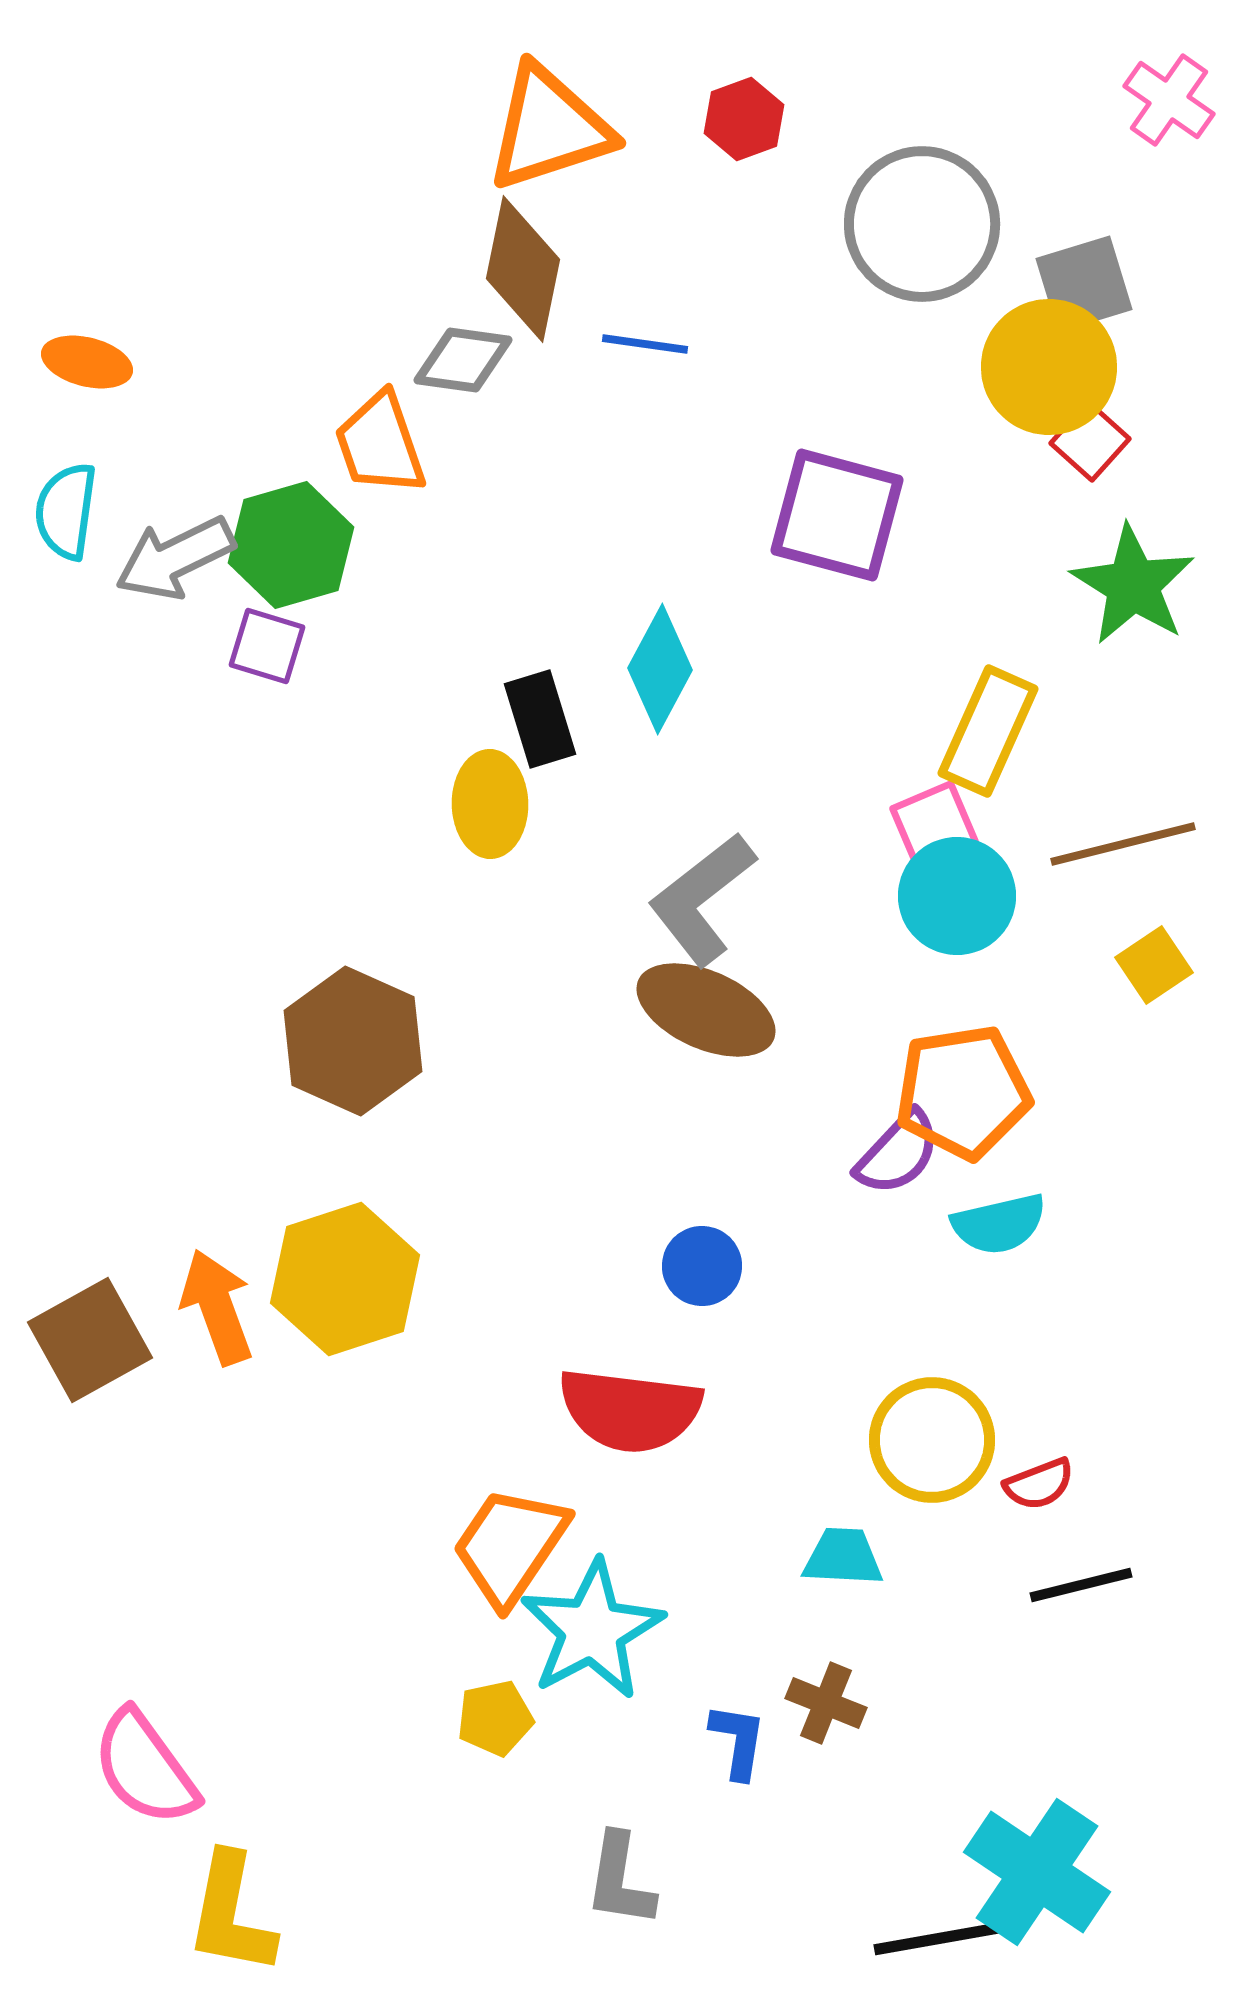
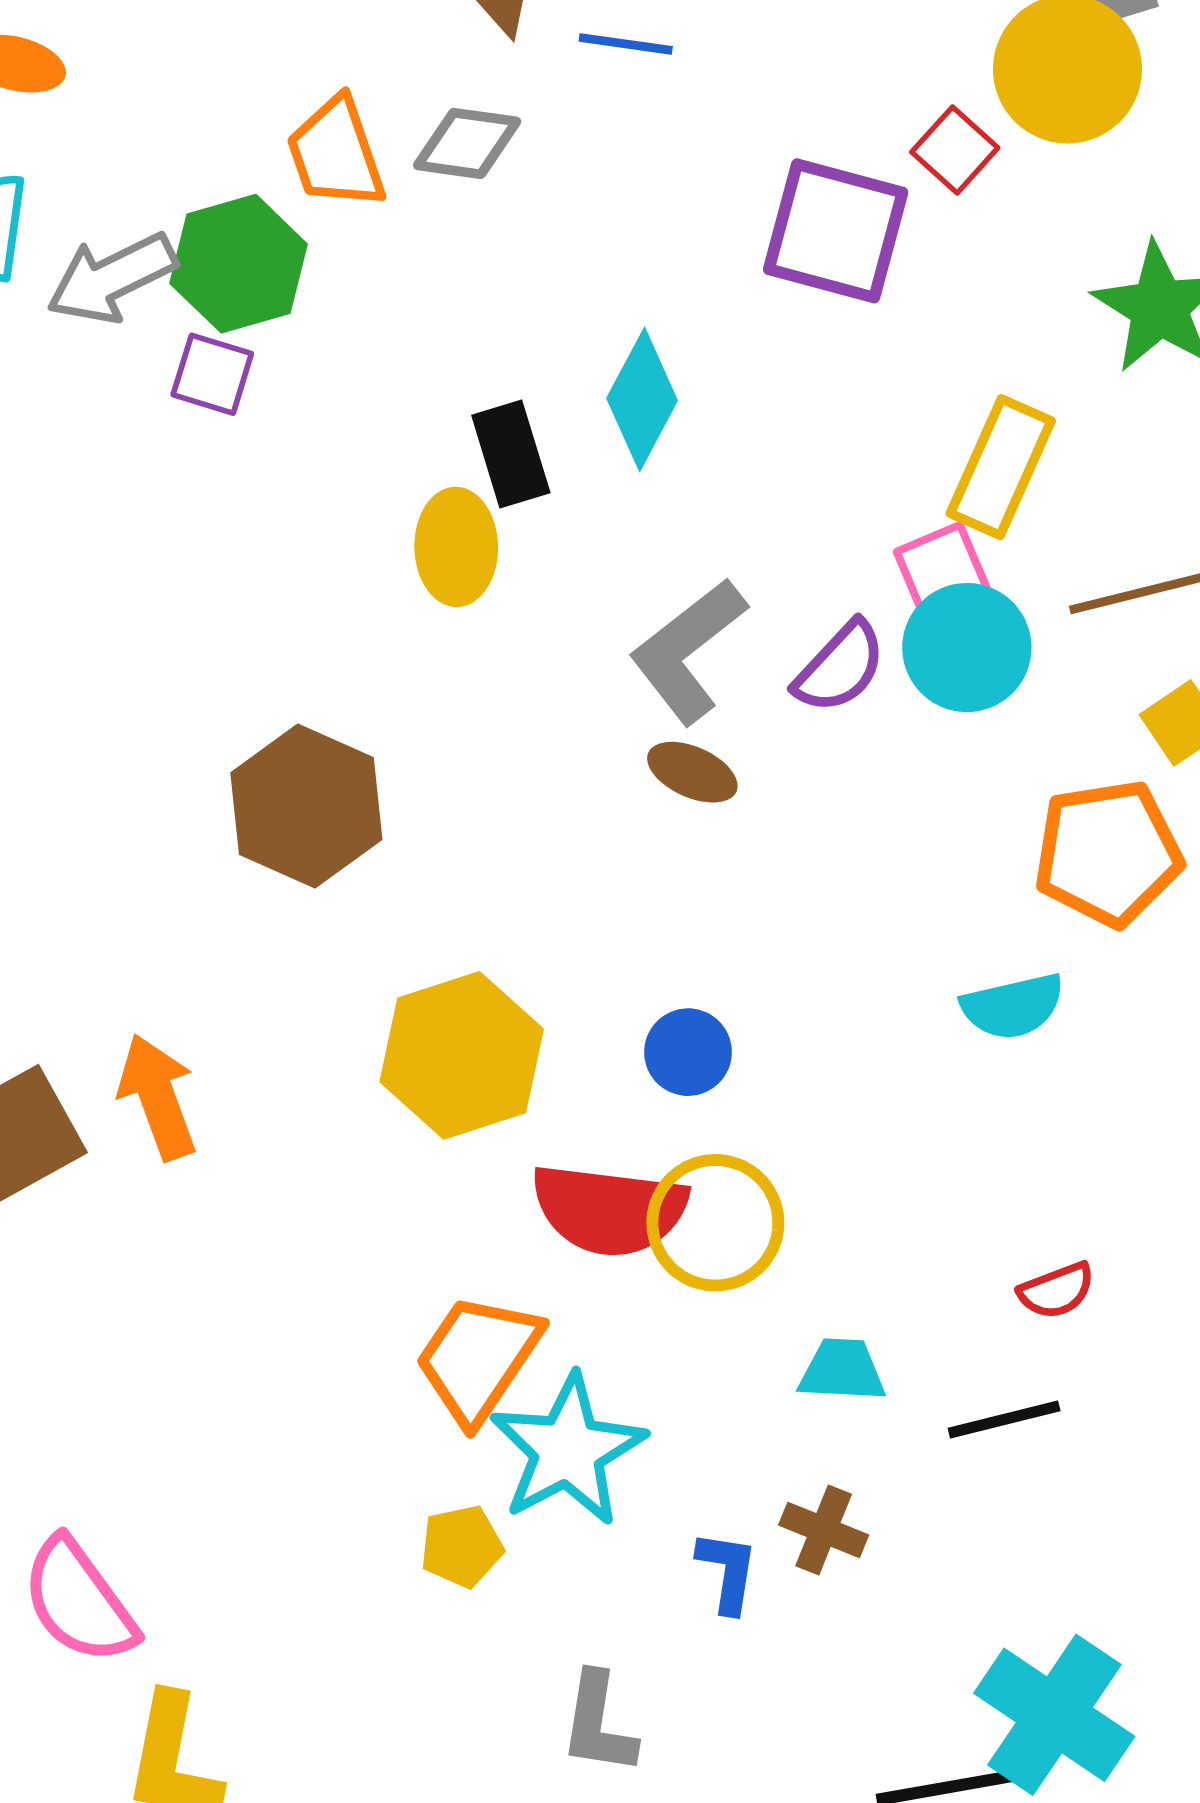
gray diamond: (463, 360) -> (467, 143), moved
red square: (1090, 441) -> (955, 150), moved
brown ellipse: (706, 1010) -> (692, 772), size x0.6
orange pentagon: (963, 1092) -> (1108, 853), moved
purple semicircle: (898, 1153) -> (840, 667), moved
yellow hexagon: (345, 1279) -> (462, 1055), moved
yellow circle: (932, 1440) -> (715, 1223), moved
black line: (1081, 1585) -> (1004, 1420), moved

